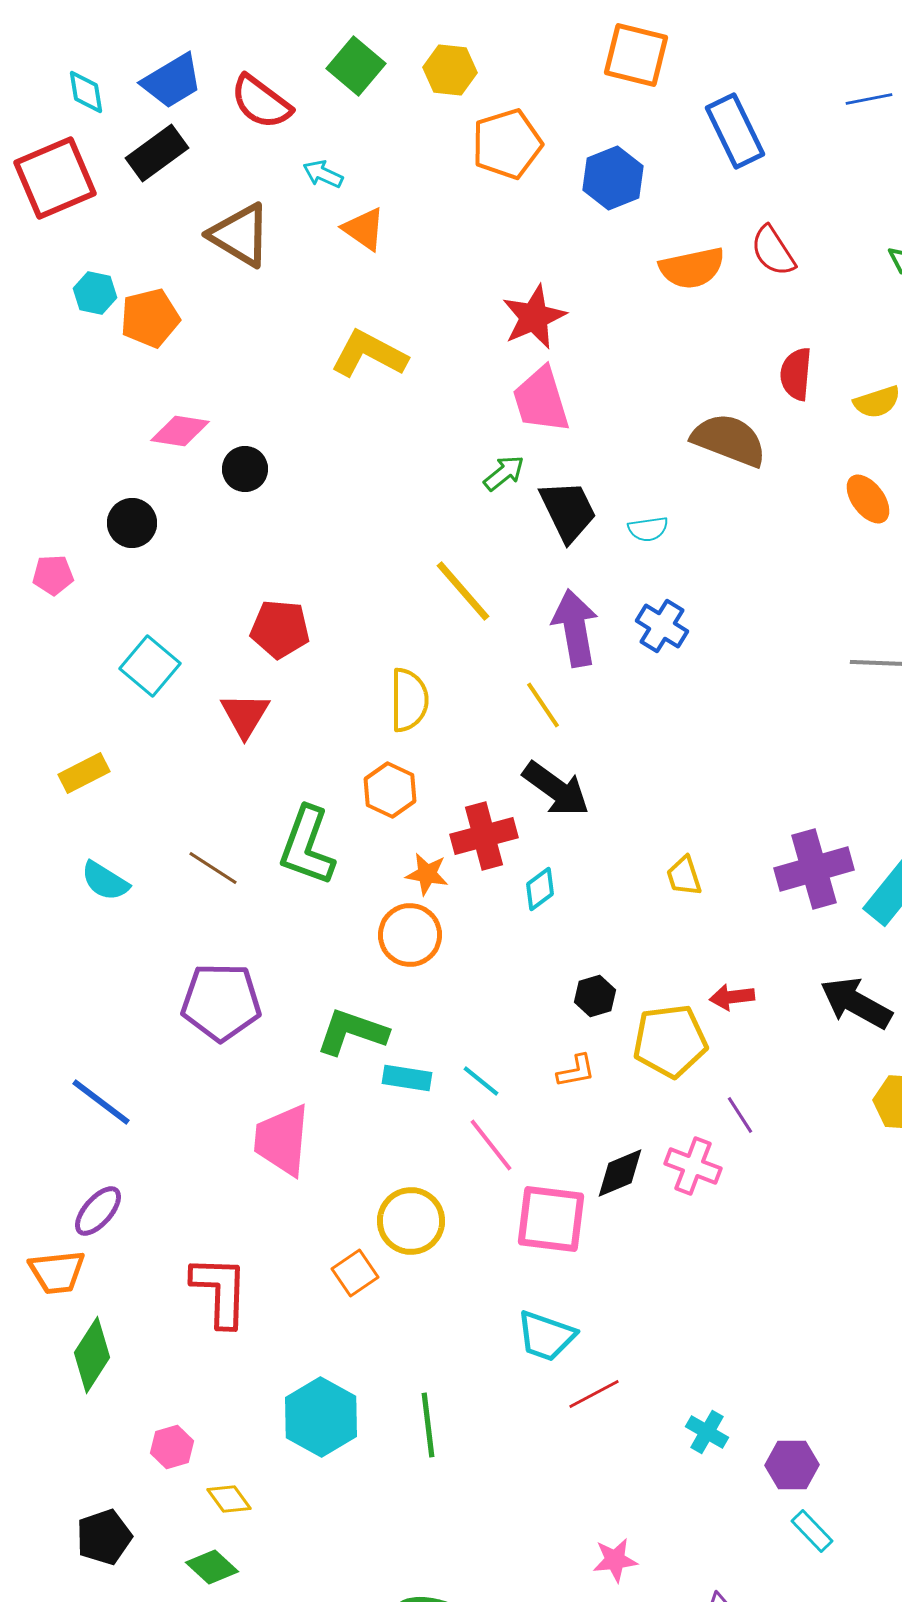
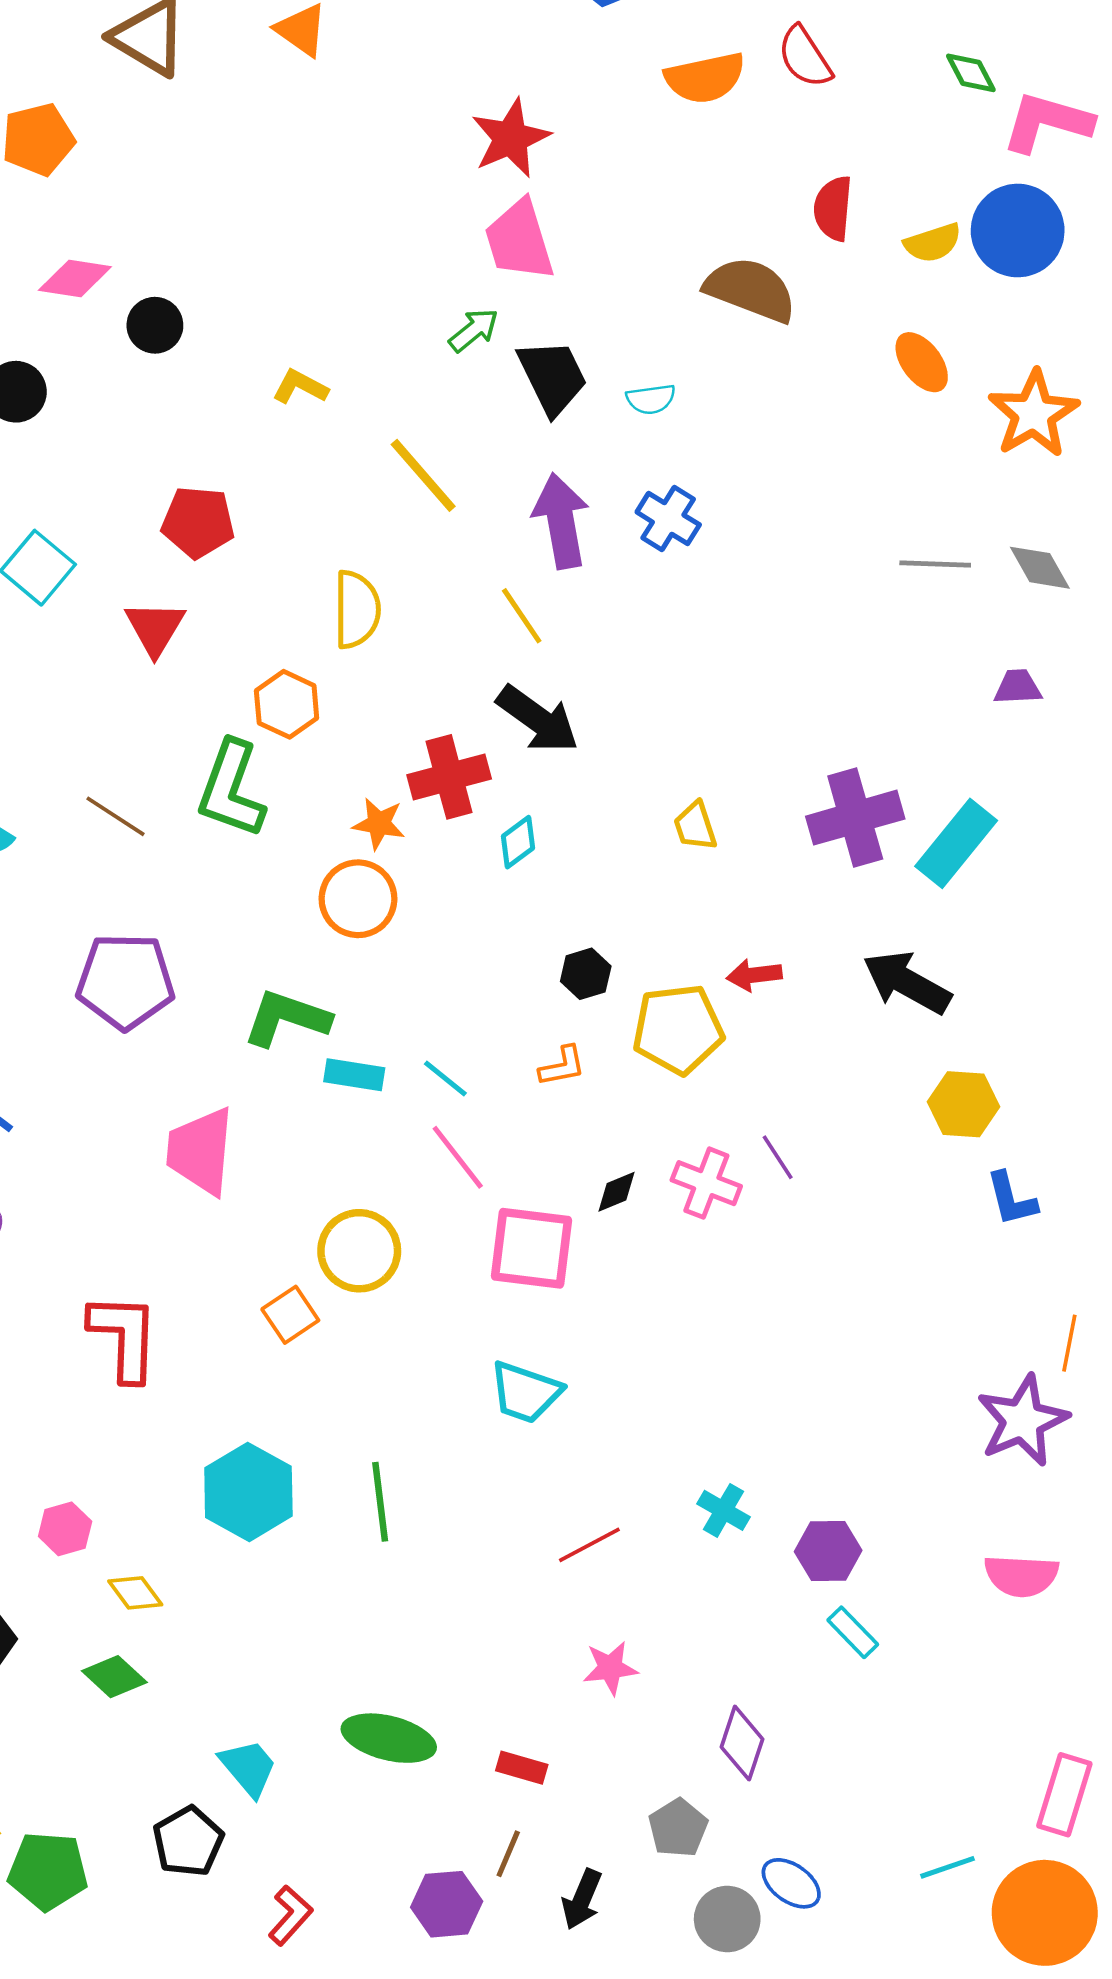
yellow L-shape: (369, 354) -> (300, 387), moved, size x0.6
orange hexagon: (390, 790) -> (287, 704), moved
purple line: (740, 1115) -> (778, 1157), moved
black diamond: (620, 1173) -> (616, 1192), size x0.7
red line: (594, 1394) -> (589, 1545), moved

